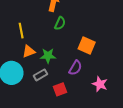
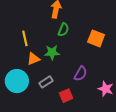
orange square: (87, 45) -> (96, 38), moved
green star: (48, 56) -> (52, 53), moved

